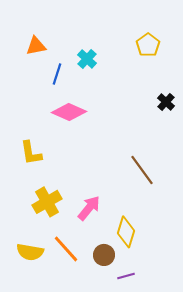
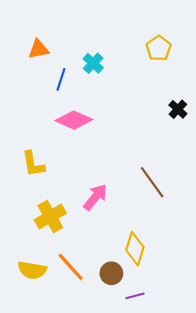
pink arrow: (89, 208) -> (95, 197), moved

